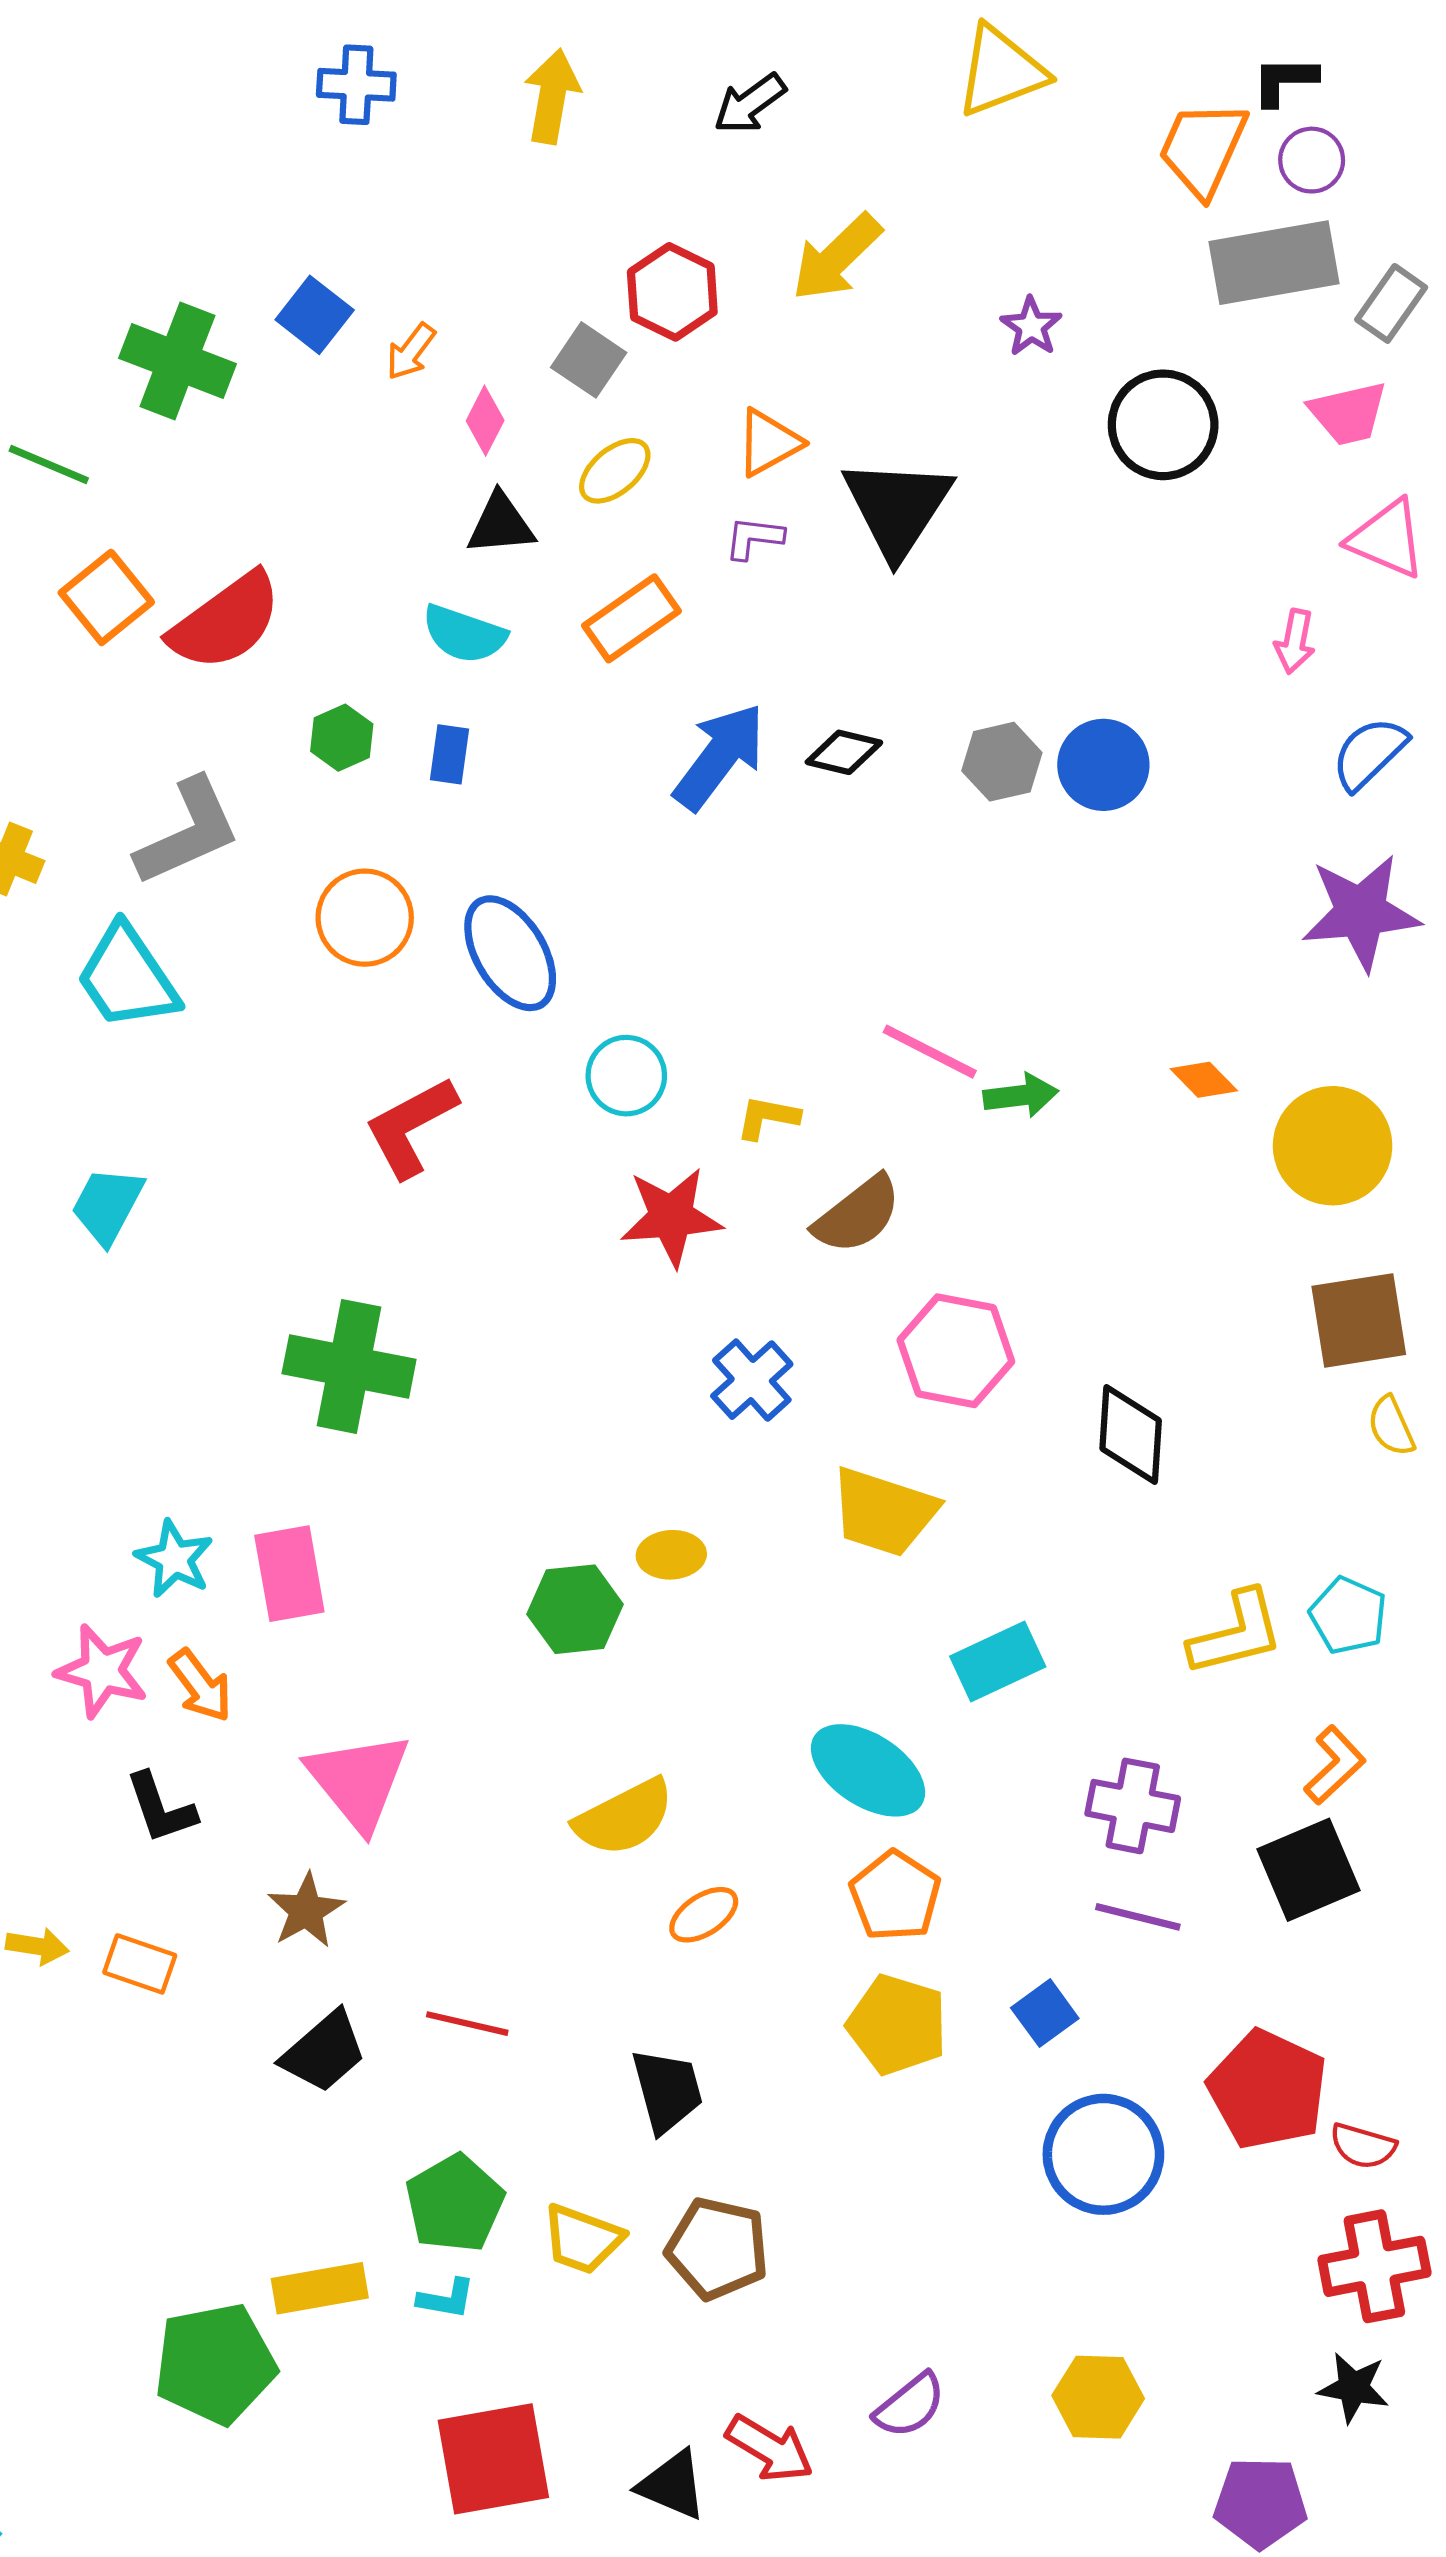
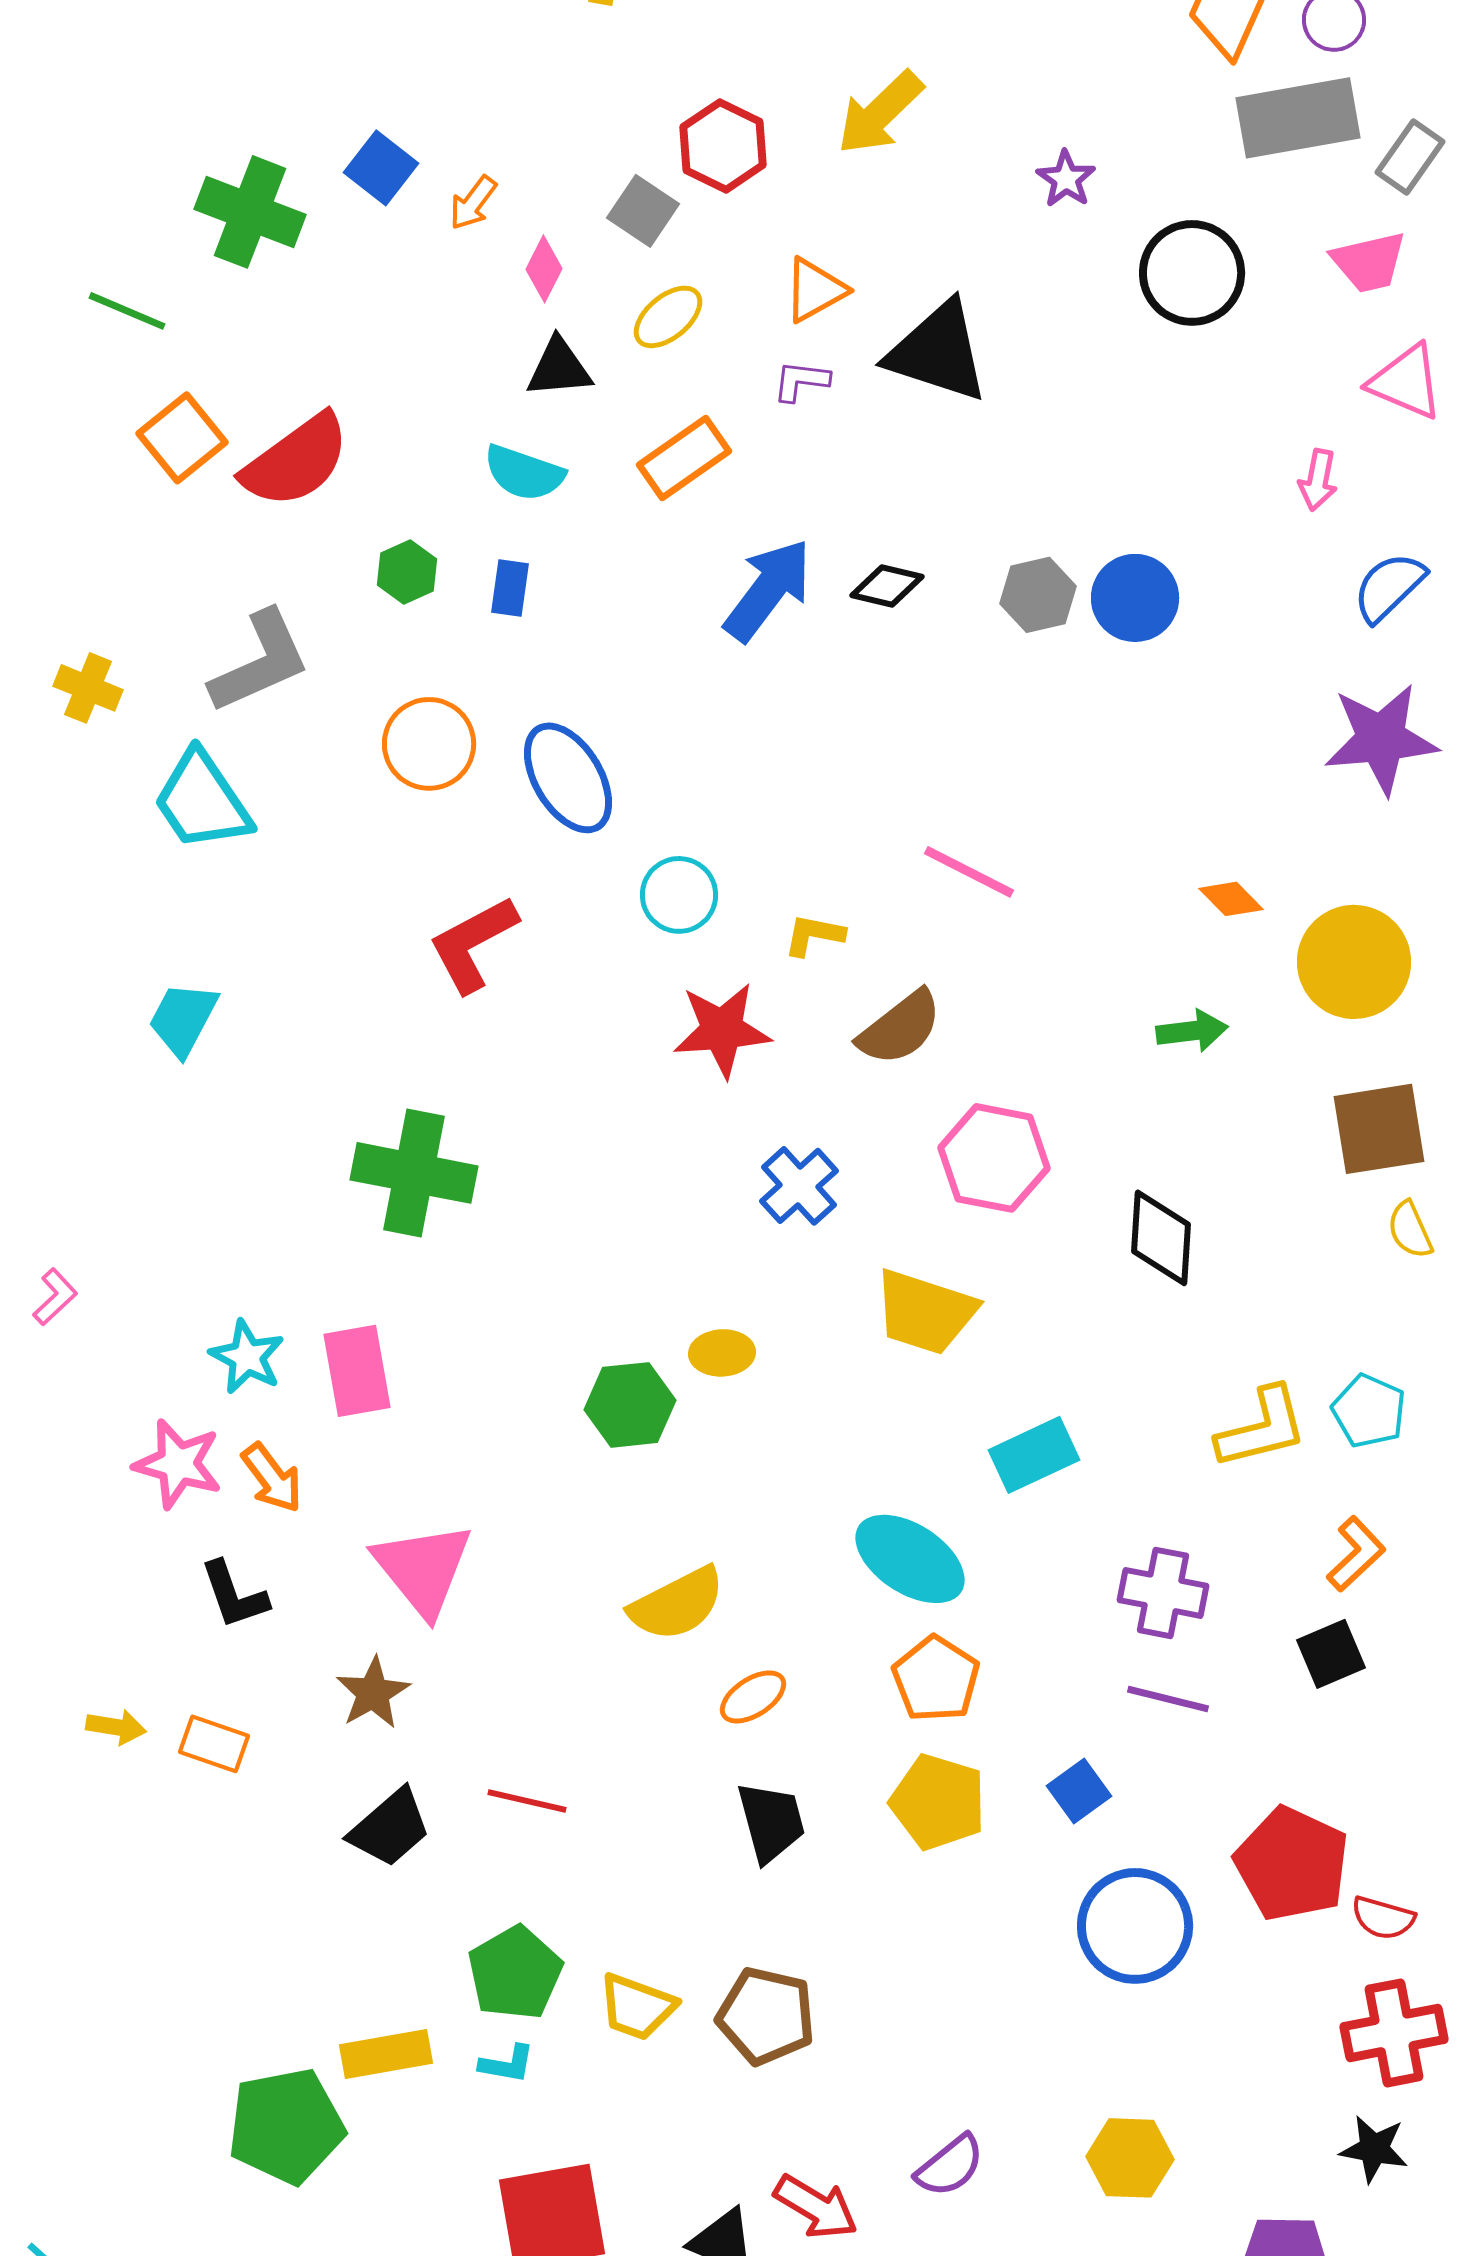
black triangle: (897, 507) -> (938, 352), turned -45
green arrow: (1021, 1095) -> (1192, 1031), moved
black square: (1308, 1870) -> (1331, 1654), size x0.7
black trapezoid: (667, 2091) -> (771, 1822), moved

